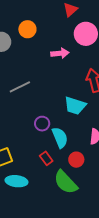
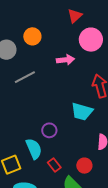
gray line: (20, 87) -> (25, 77), moved
cyan semicircle: (60, 138) -> (34, 149), moved

